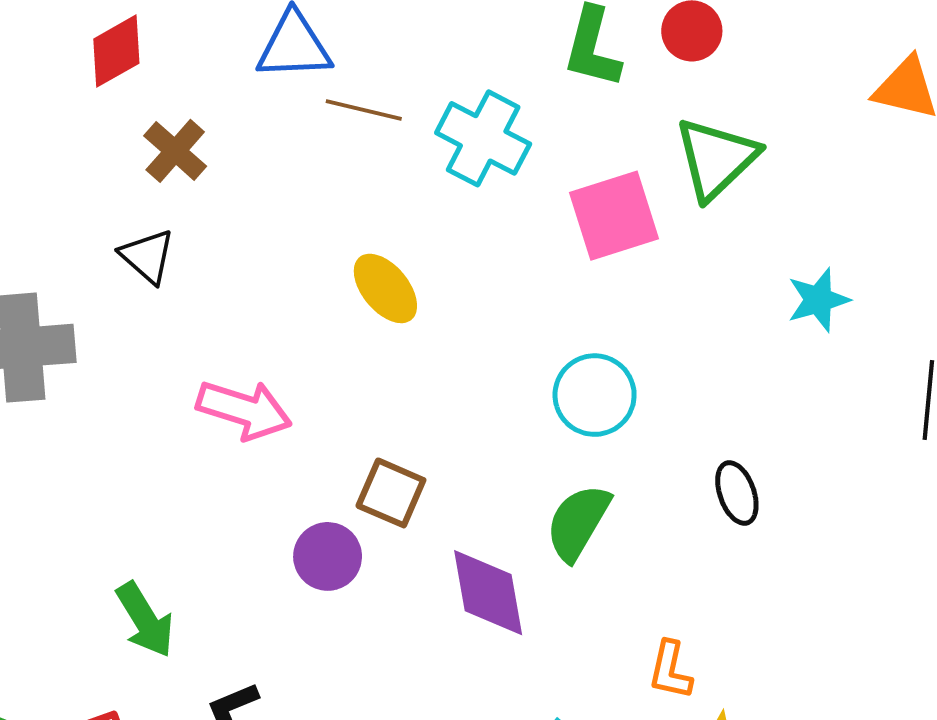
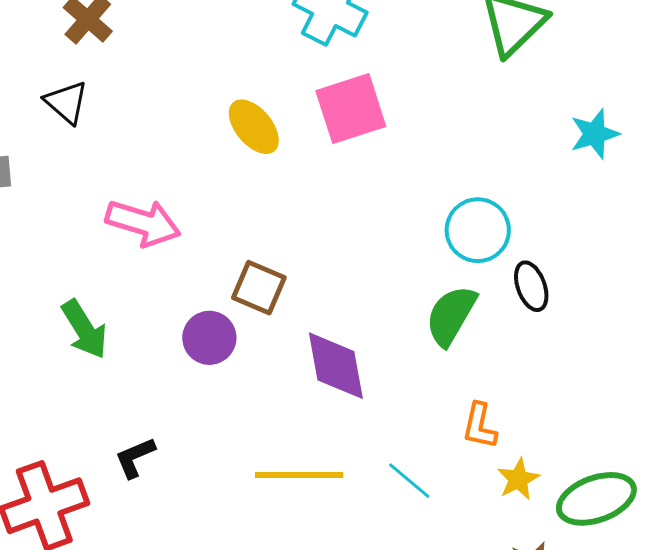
pink square: (614, 216) -> (351, 109), moved
cyan circle: (595, 395) -> (478, 230), moved
green semicircle: (578, 522) -> (451, 316), moved
green arrow: (145, 620) -> (84, 329), moved

